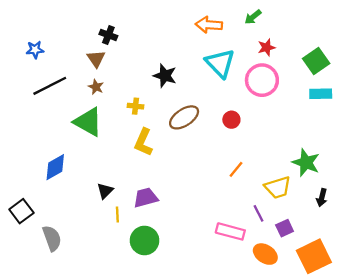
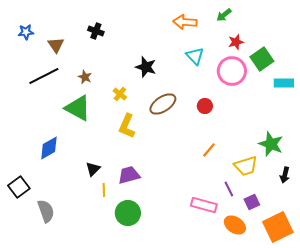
blue star: (35, 50) -> (26, 32), moved
brown triangle: (96, 59) -> (56, 45), moved
green square: (316, 61) -> (262, 59), moved
cyan triangle: (220, 63) -> (195, 56), size x0.7
yellow cross: (135, 106) -> (120, 94), turned 32

